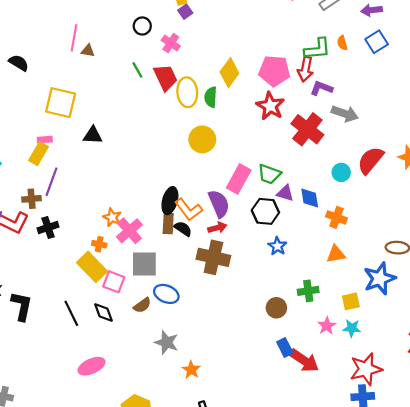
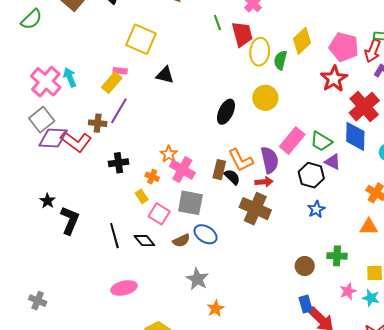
blue diamond: (310, 198) -> (355, 136), moved, size x1.4
black ellipse: (170, 201) -> (226, 112), moved
black cross: (48, 227) -> (119, 163), moved
pink cross: (129, 231) -> (182, 170), turned -30
yellow rectangle: (92, 267) -> (142, 196), size x0.5
black diamond: (104, 313) -> (144, 241), turned -30

